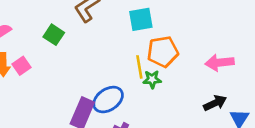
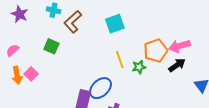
orange pentagon: (163, 52) -> (156, 51), moved
green star: (152, 79) -> (139, 67), moved
black arrow: (215, 103) -> (177, 65), moved

